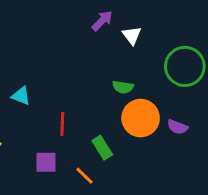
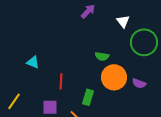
white triangle: (132, 35) -> (123, 21), moved
green rectangle: (102, 148) -> (88, 97), turned 49

